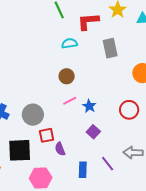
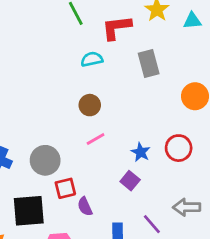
blue star: (89, 106) -> (141, 152), moved

